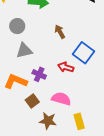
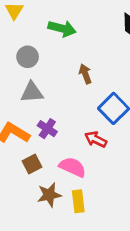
red arrow: (66, 67) -> (96, 139), moved
brown star: (48, 121) -> (49, 195), turned -30
yellow rectangle: (79, 121) -> (78, 201), moved

